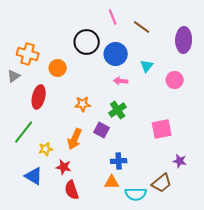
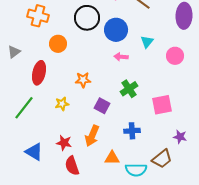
orange cross: (28, 54) -> (38, 16), moved
green cross: (118, 110) -> (129, 89), moved
orange arrow: (75, 139) -> (92, 136), moved
yellow star: (46, 149) -> (62, 104), moved
blue cross: (119, 161) -> (132, 131), moved

